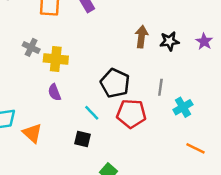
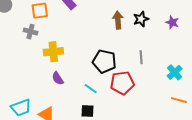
purple star: (204, 41) -> (172, 22), moved
gray cross: (31, 47) -> (31, 32), moved
cyan cross: (183, 107) -> (175, 72), moved

